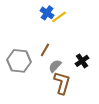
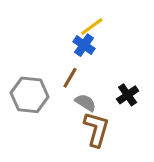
blue cross: (47, 13) -> (84, 45), moved
gray semicircle: (55, 66) -> (86, 103), turned 80

